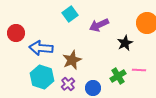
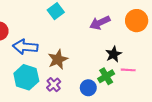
purple arrow: (99, 25) -> (100, 23), moved
black star: (125, 43) -> (113, 54), moved
blue circle: (93, 88) -> (88, 88), moved

